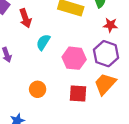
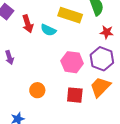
cyan semicircle: (43, 42) -> (48, 30), moved, turned -98

